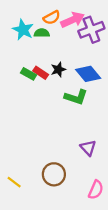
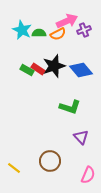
orange semicircle: (52, 18) -> (58, 34), moved
purple cross: (91, 30) -> (84, 30), size x0.6
black star: (58, 69) -> (54, 66), size x1.6
green L-shape: (76, 97) -> (70, 107), moved

